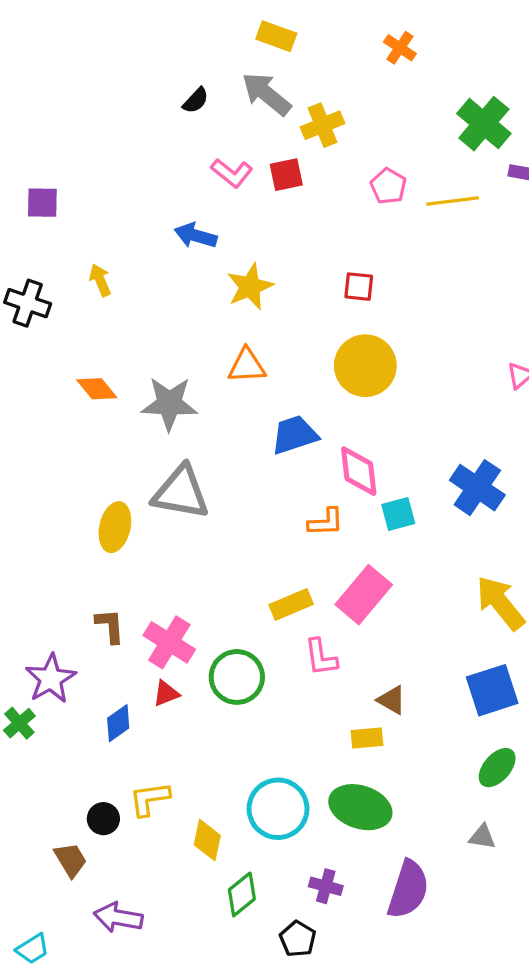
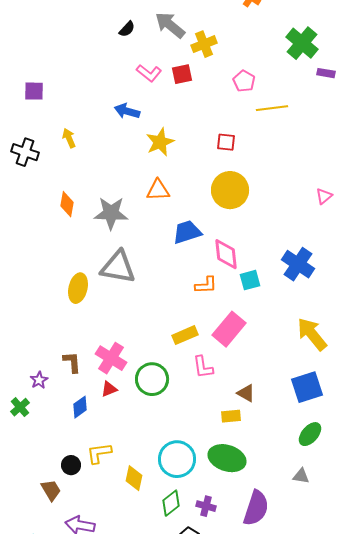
yellow line: (453, 201) -> (272, 108), moved
orange diamond: (97, 389) -> (67, 204), turned 50
brown L-shape: (110, 626) -> (72, 362), moved
purple star: (51, 679) -> (39, 380), size x0.6
green diamond: (242, 894) -> (171, 503), moved

